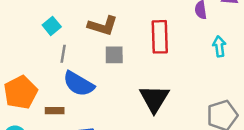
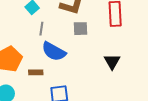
black triangle: (154, 99) -> (112, 62), size x0.7

